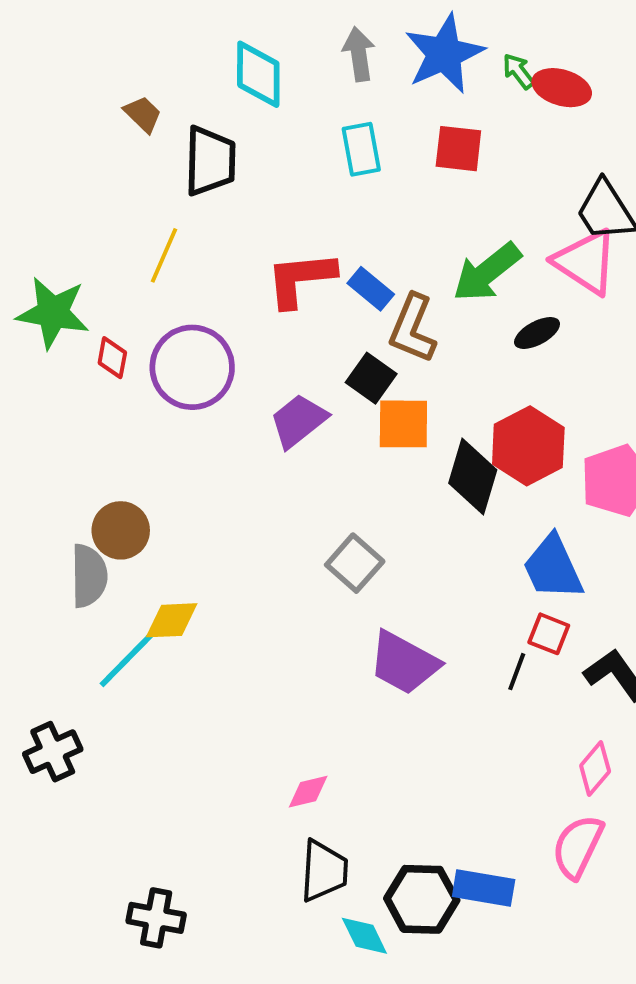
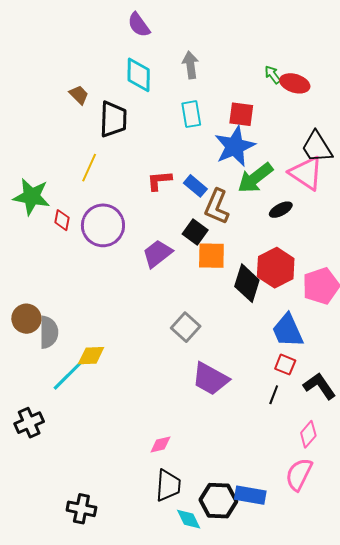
blue star: (444, 54) -> (235, 146), moved
red L-shape: (301, 279) -> (159, 181), size x0.7
brown circle: (121, 530) -> (26, 319), moved
black line: (517, 672) -> (274, 395), moved

